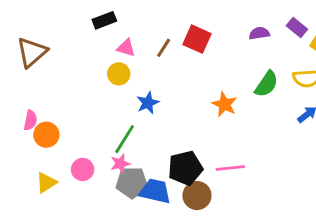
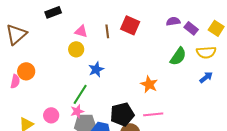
black rectangle: (104, 20) -> (53, 12), moved
purple rectangle: (297, 28) -> (191, 28), moved
brown line: (164, 48) -> (107, 31), turned -40
orange star: (224, 104) -> (149, 84), moved
orange circle: (46, 135) -> (26, 71), moved

